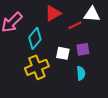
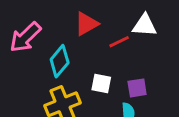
purple square: (83, 49) -> (137, 88), moved

